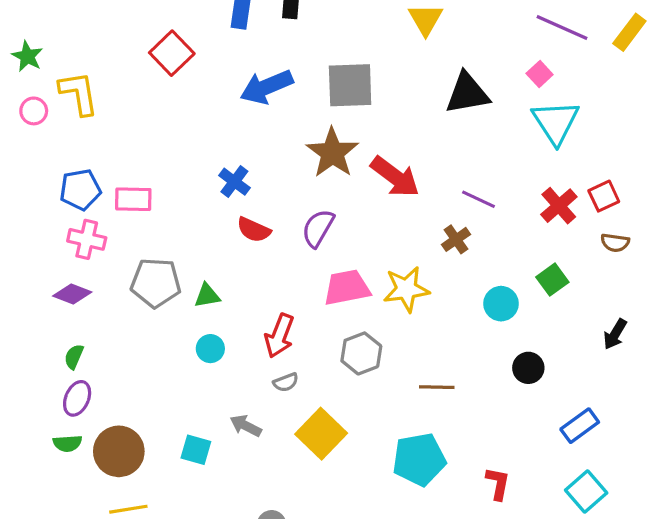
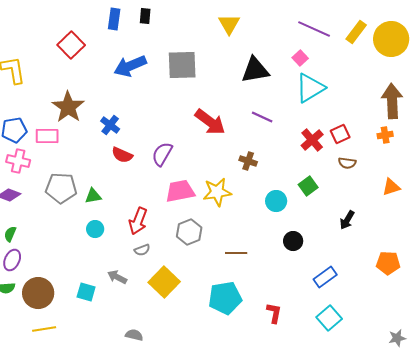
cyan triangle: (556, 122) -> (310, 88), turned 32
brown star: (332, 153) -> (68, 107), moved
purple line: (479, 199) -> (262, 117), moved
brown cross: (456, 239) -> (248, 161), turned -36

